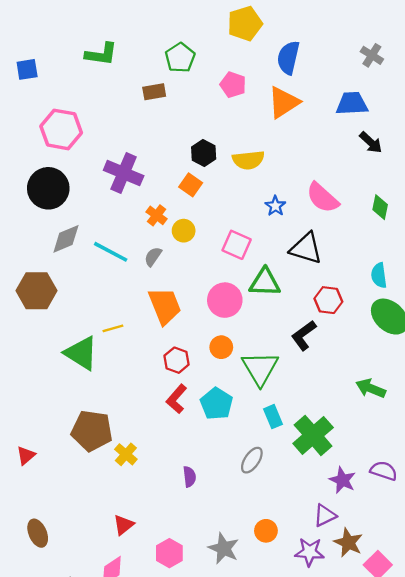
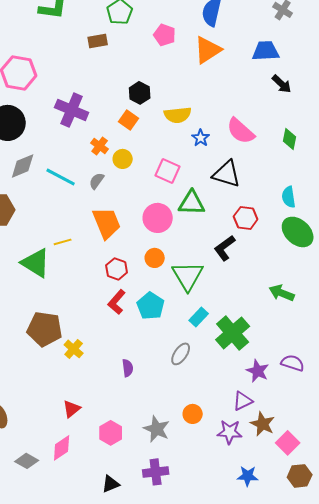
yellow semicircle: (248, 160) -> (178, 115), moved
cyan rectangle: (273, 417) -> (199, 317), turned 66

